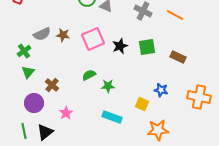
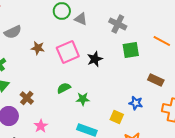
orange line: (175, 15) -> (162, 41), moved
gray semicircle: (42, 34) -> (13, 32), moved
green square: (147, 47) -> (131, 50), moved
brown rectangle: (178, 57) -> (156, 80), moved

